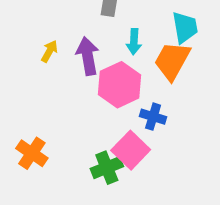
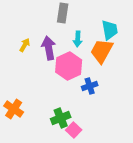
blue cross: (153, 117) -> (90, 86), turned -35
pink square: (131, 150) -> (74, 130), moved, size x0.7

